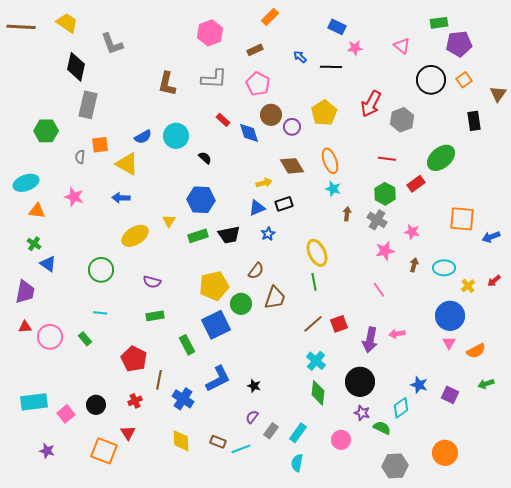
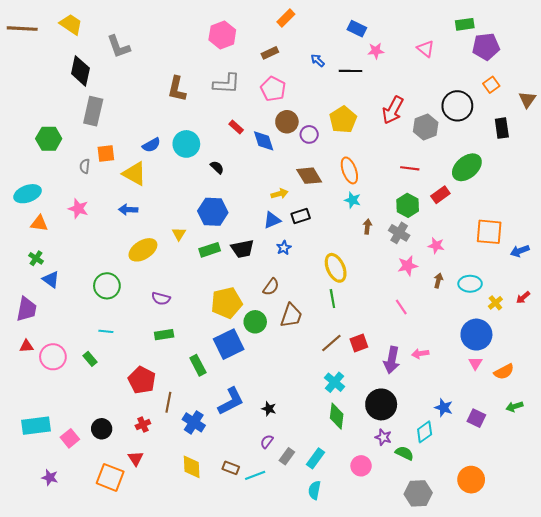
black circle: (431, 80) -> (457, 106), moved

